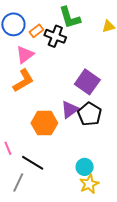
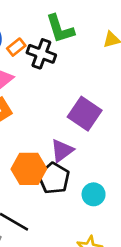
black pentagon: (90, 114) -> (54, 178), moved
cyan circle: (85, 167) -> (94, 194), moved

